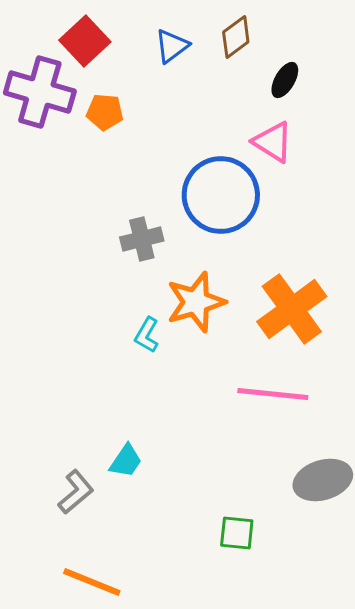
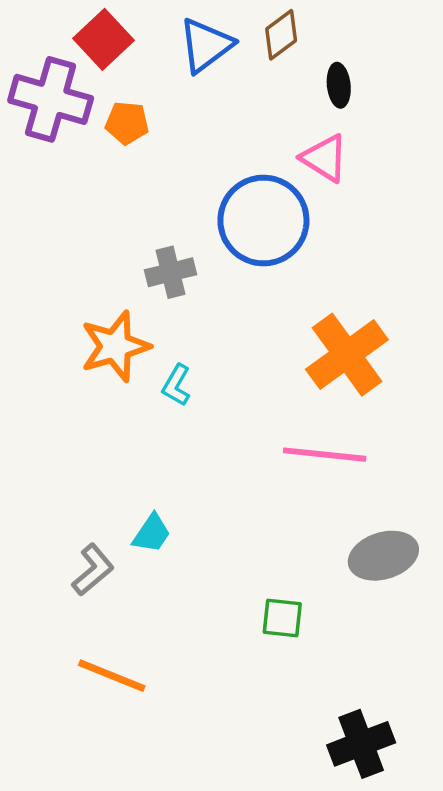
blue triangle: (172, 46) -> (206, 45), size x1.4
black ellipse: (285, 80) -> (339, 85), turned -36
orange star: (196, 302) -> (115, 346), moved

